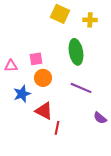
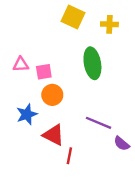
pink triangle: (11, 66) -> (21, 64), moved
purple line: (81, 88) -> (99, 123), moved

